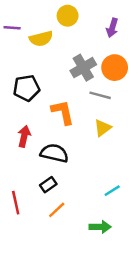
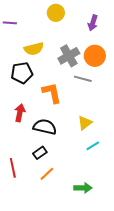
yellow semicircle: (41, 39) -> (34, 49), moved
yellow triangle: (103, 128) -> (85, 123), moved
cyan line: (112, 191) -> (93, 146), moved

